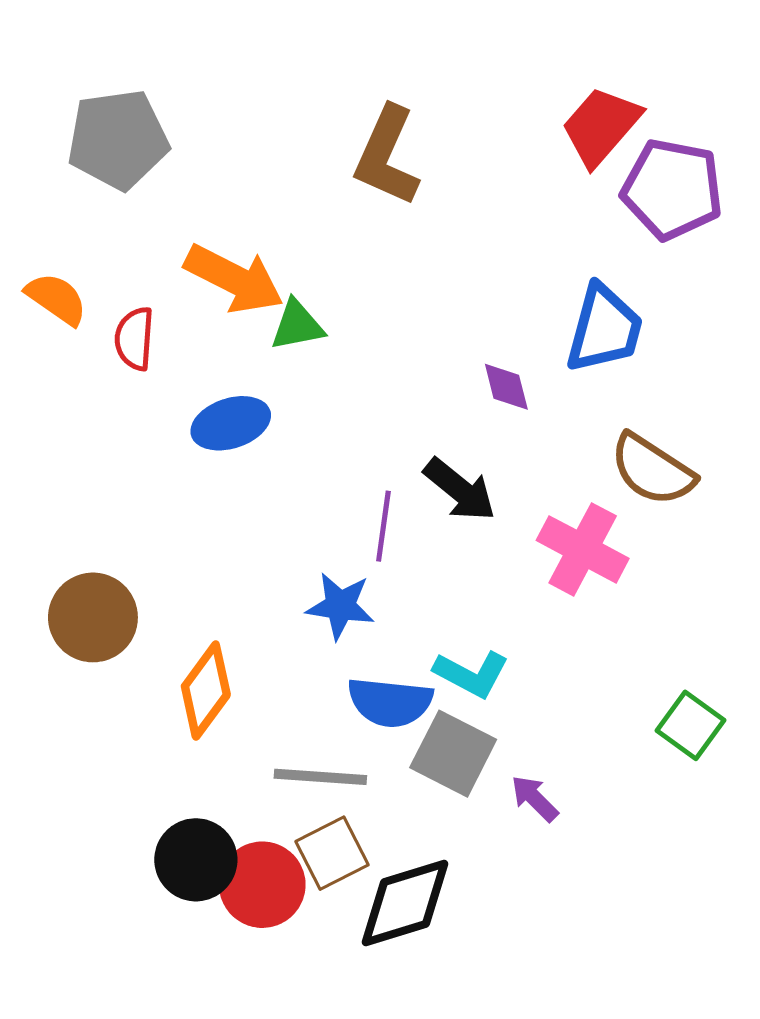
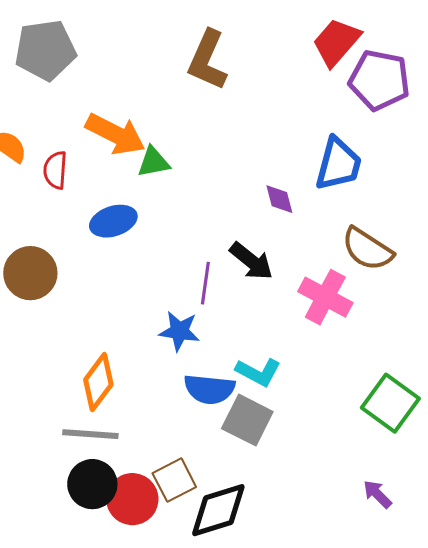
brown circle: (93, 617) -> (30, 273), moved
green square: (691, 725) -> (390, 403), size x1.4
gray line: (320, 777) -> (90, 434), moved
purple arrow: (534, 798) -> (377, 494), moved

